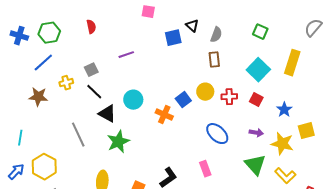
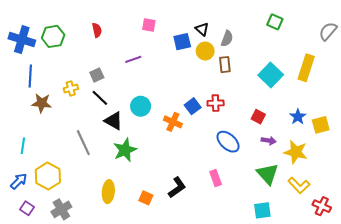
pink square: (148, 12) -> (149, 25), moved
green square: (260, 32) -> (275, 22), moved
blue cross: (19, 36) -> (22, 40), size x1.4
blue line: (43, 63) -> (30, 76), moved, turned -45
yellow circle: (205, 92) -> (205, 51), moved
red cross: (229, 97) -> (216, 103), moved
red square: (256, 100) -> (258, 117), moved
yellow square: (306, 131) -> (321, 125), moved

